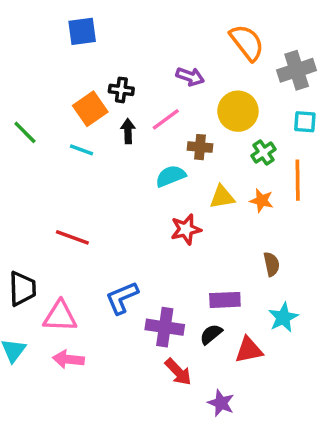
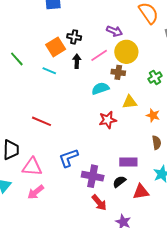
yellow circle: (238, 111) -> (126, 52), moved
orange star: (262, 201) -> (153, 115), moved
pink arrow: (68, 359) -> (36, 192), turned -48

